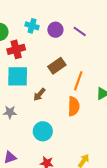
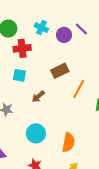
purple line: (80, 31) -> (81, 29), moved
cyan square: (18, 76) -> (19, 75), size x0.6
orange semicircle: (74, 106) -> (68, 142), moved

